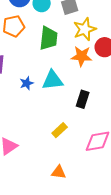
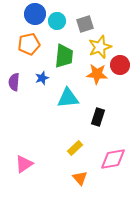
blue star: (27, 83) -> (42, 78), moved
orange triangle: (59, 172) -> (80, 178), moved, turned 42

